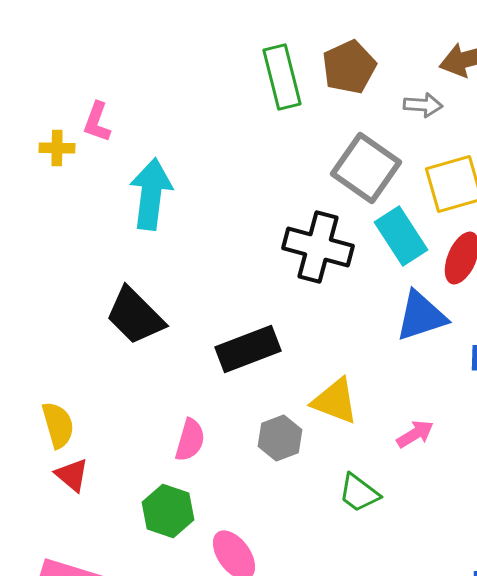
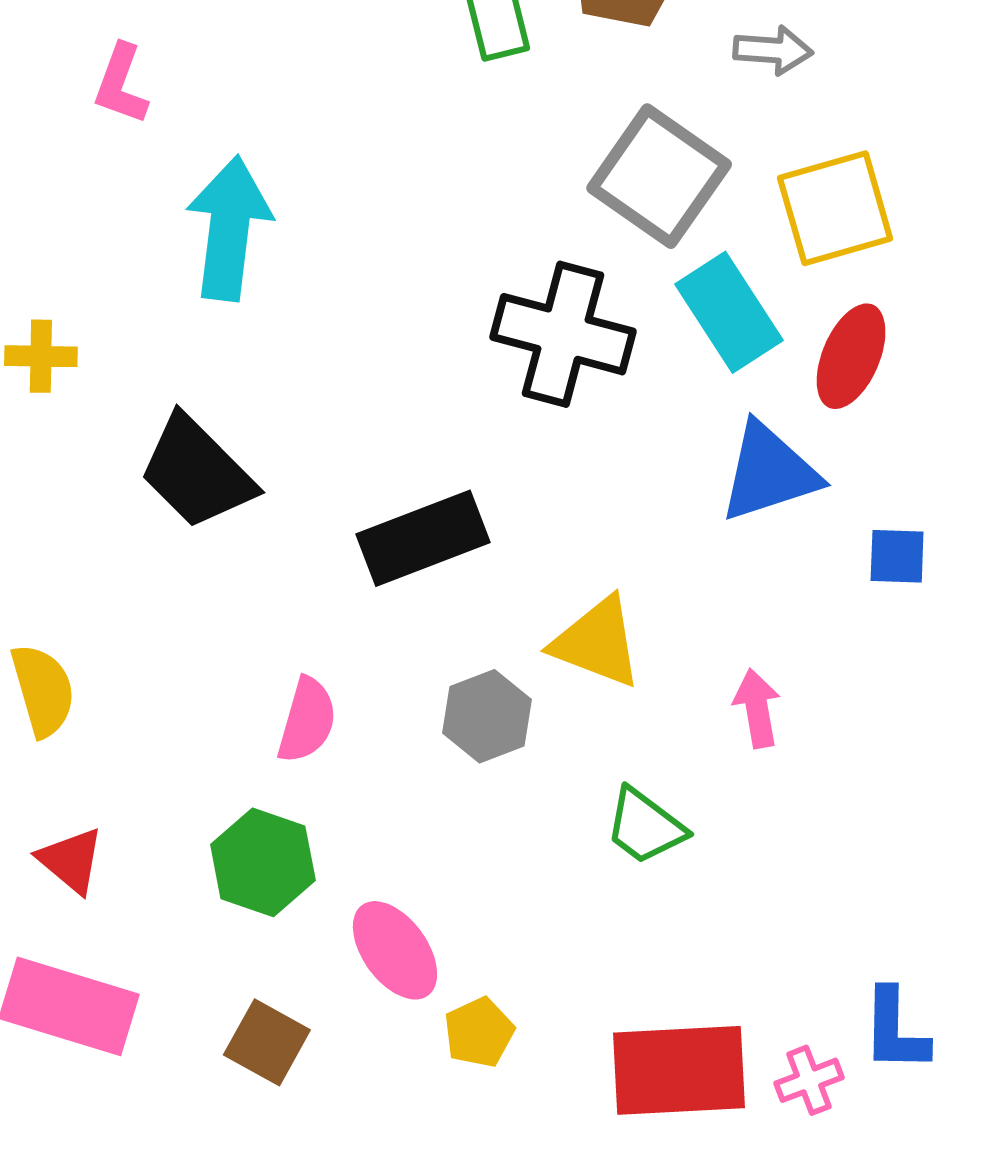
yellow cross: (57, 148) -> (41, 356), moved
pink arrow: (415, 434) -> (757, 708), turned -69
red triangle: (72, 475) -> (71, 860), moved

